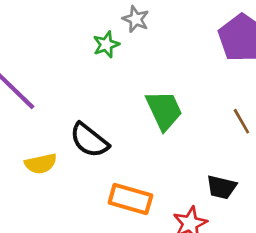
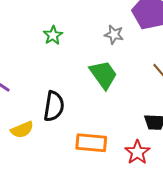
gray star: (136, 19) -> (114, 35), moved
black semicircle: (89, 140) -> (54, 106), turned -108

